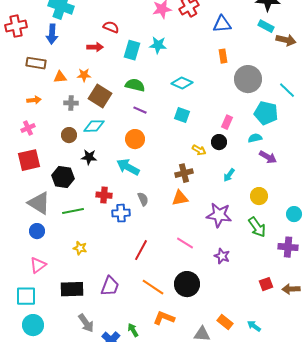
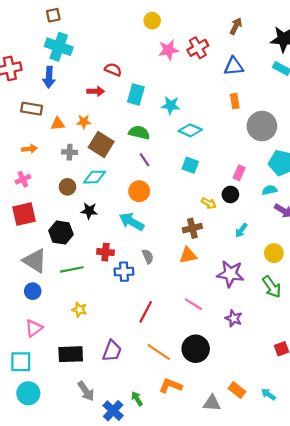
cyan star: (158, 45) -> (171, 105), moved
purple line: (140, 110) -> (145, 160), turned 32

